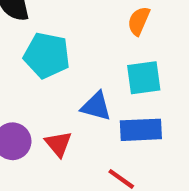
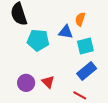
blue triangle: (96, 106) -> (66, 32), moved
blue rectangle: (141, 130) -> (87, 71), turned -30

